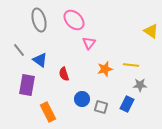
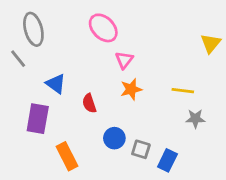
gray ellipse: (39, 20) -> (33, 29), moved
yellow triangle: (151, 31) -> (211, 43), turned 35
gray line: (19, 50) -> (18, 59), moved
orange star: (105, 69) -> (131, 89), moved
blue rectangle: (127, 104) -> (167, 160), moved

